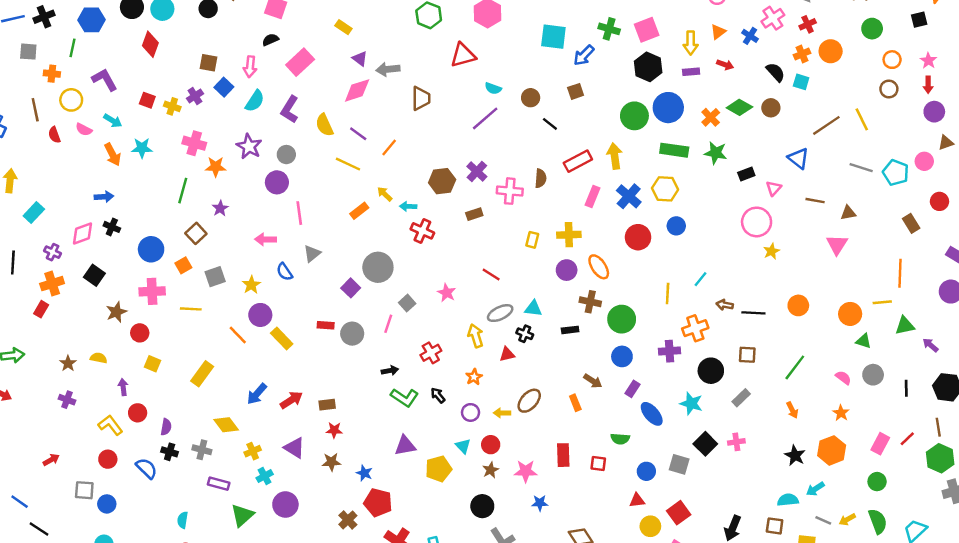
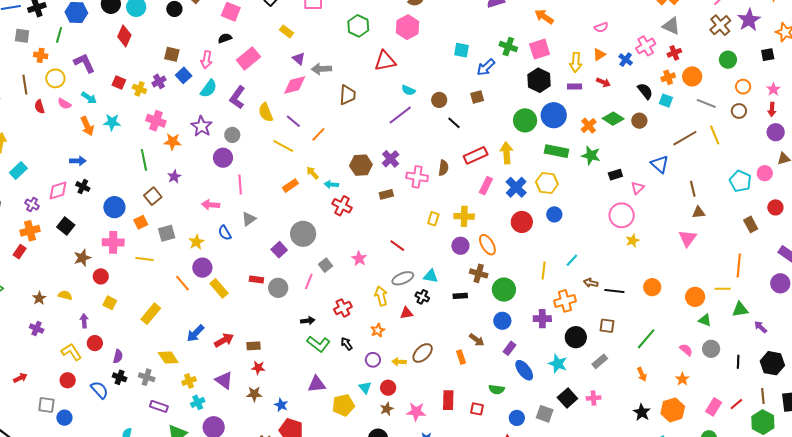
cyan square: (553, 37) -> (461, 50), size x0.7
gray line: (861, 168) -> (706, 103), moved
green line: (183, 191) -> (144, 160), turned -30
brown line: (815, 201) -> (693, 189), moved, turned 63

